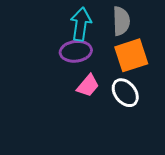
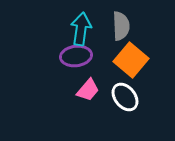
orange square: (131, 55) -> (131, 60), turned -32

